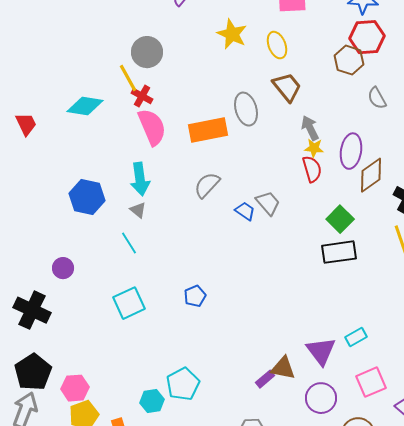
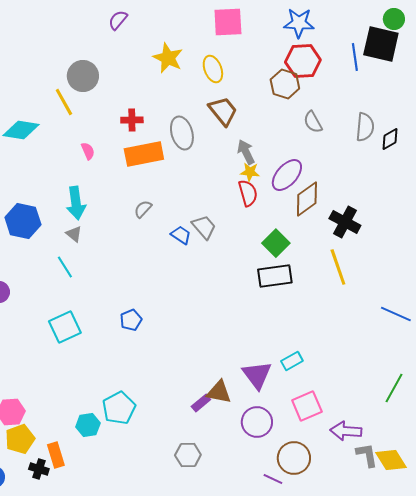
red cross: (142, 96) -> (132, 120), moved, turned -30
pink semicircle: (152, 127) -> (88, 151), size x0.5
purple ellipse: (351, 151) -> (287, 175), turned 32
gray semicircle: (207, 185) -> (143, 209), size x0.7

